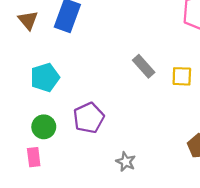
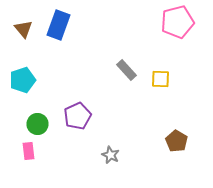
cyan pentagon: (45, 77) -> (22, 80), moved

